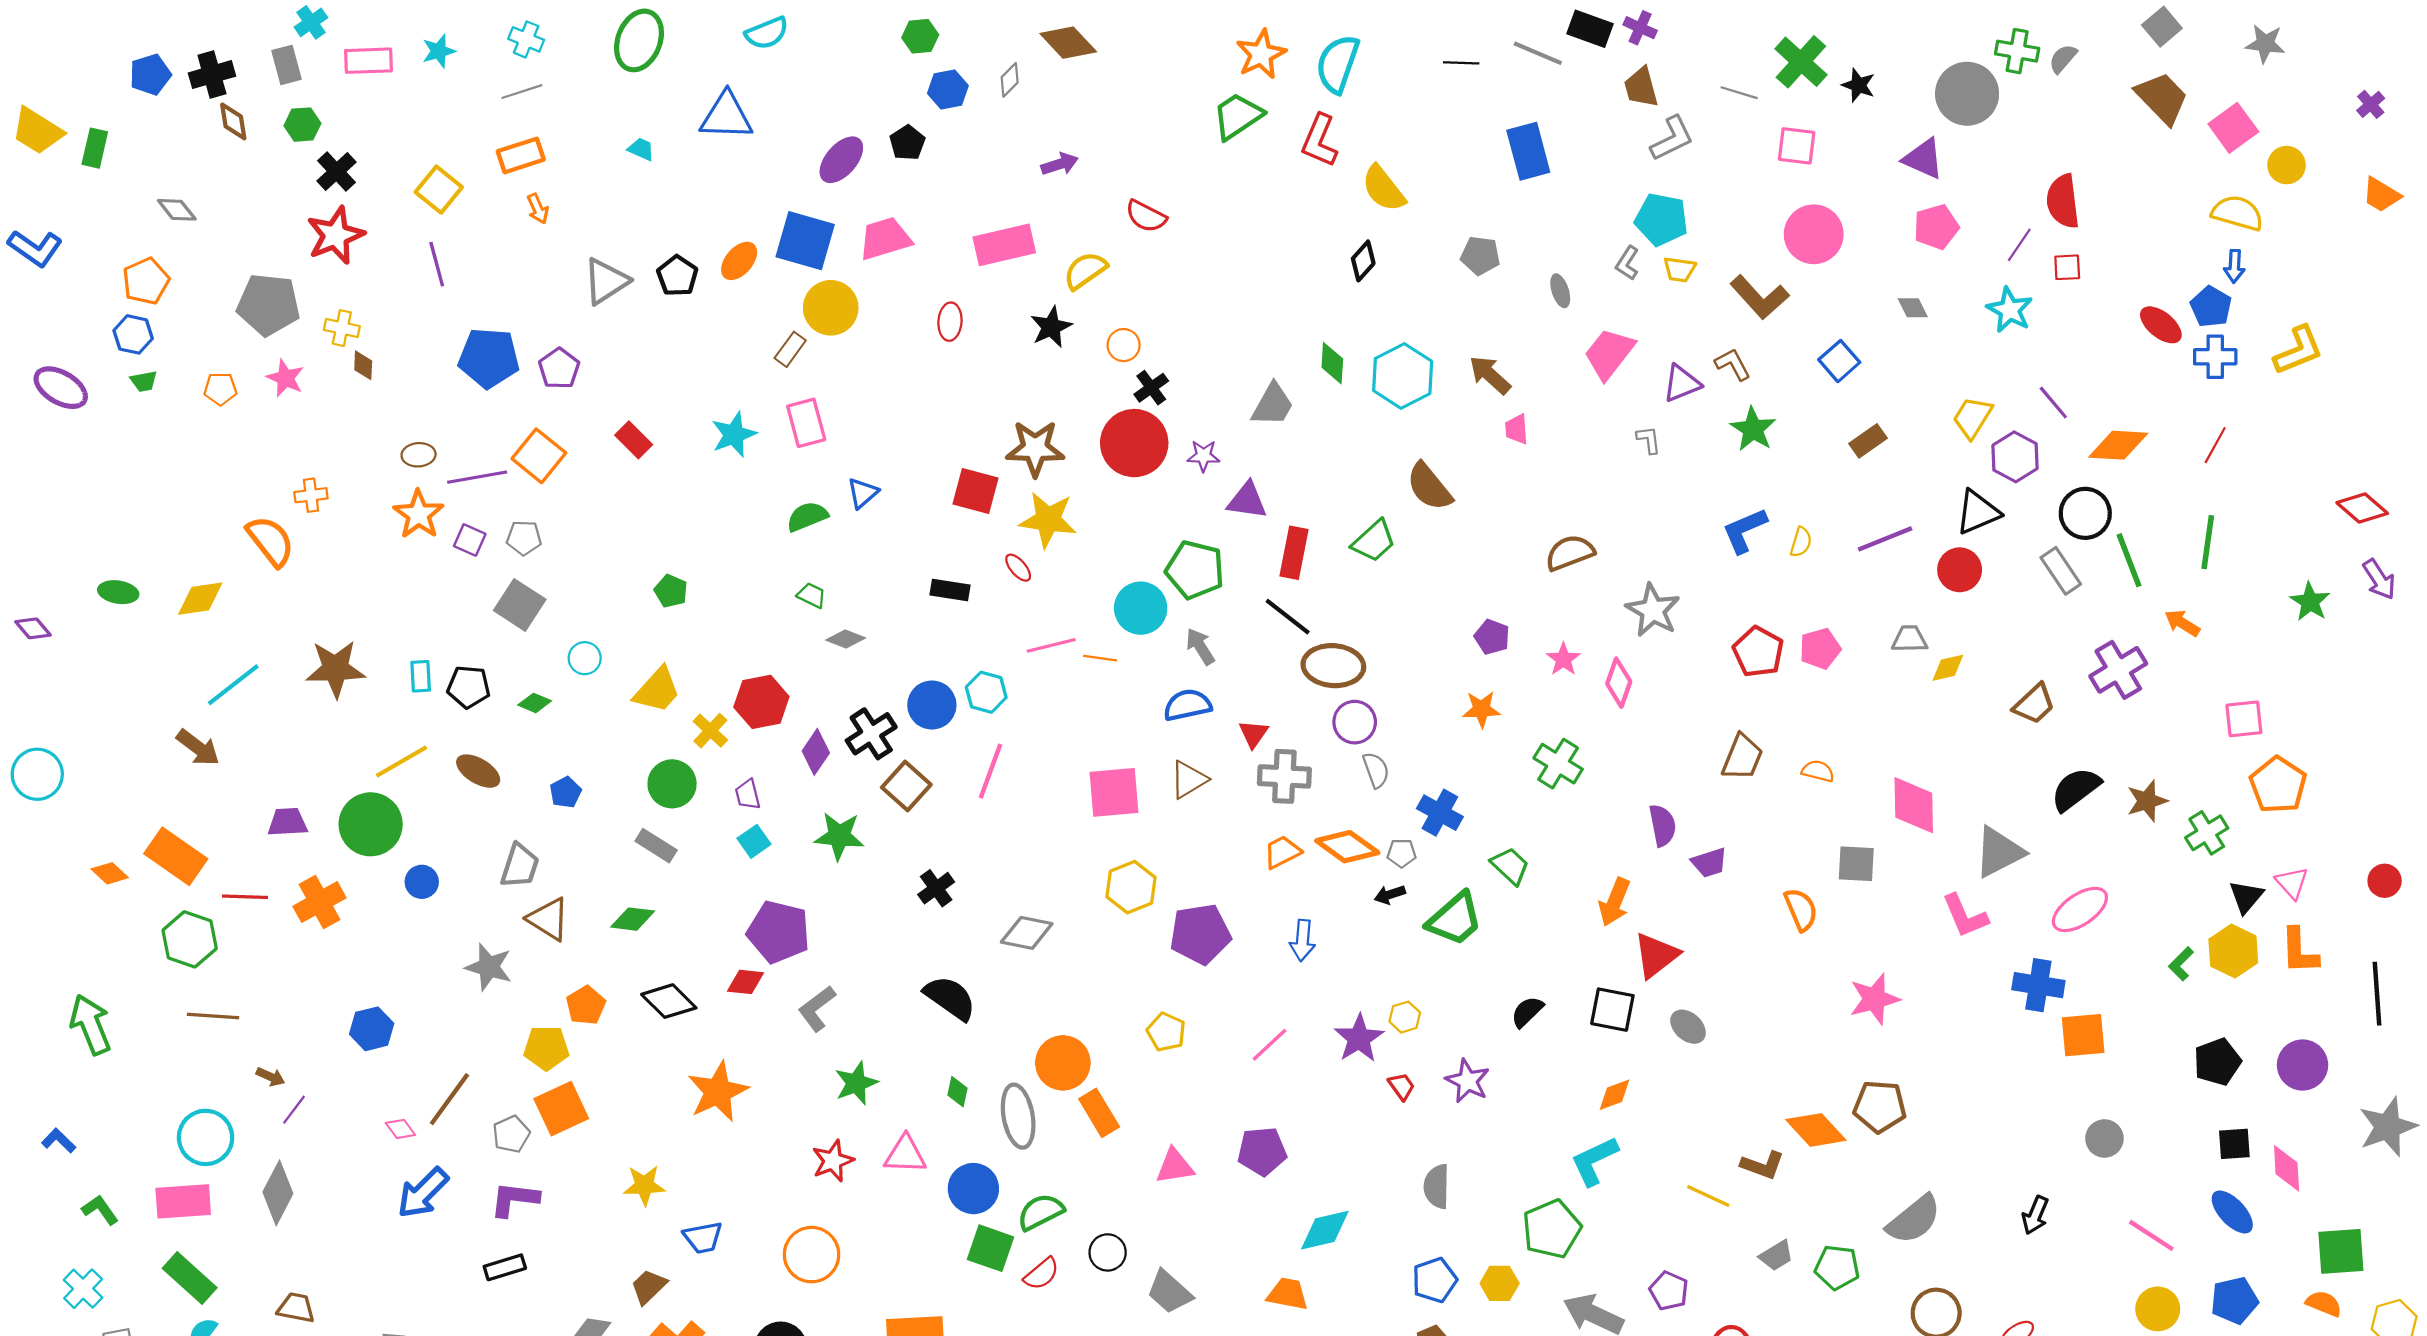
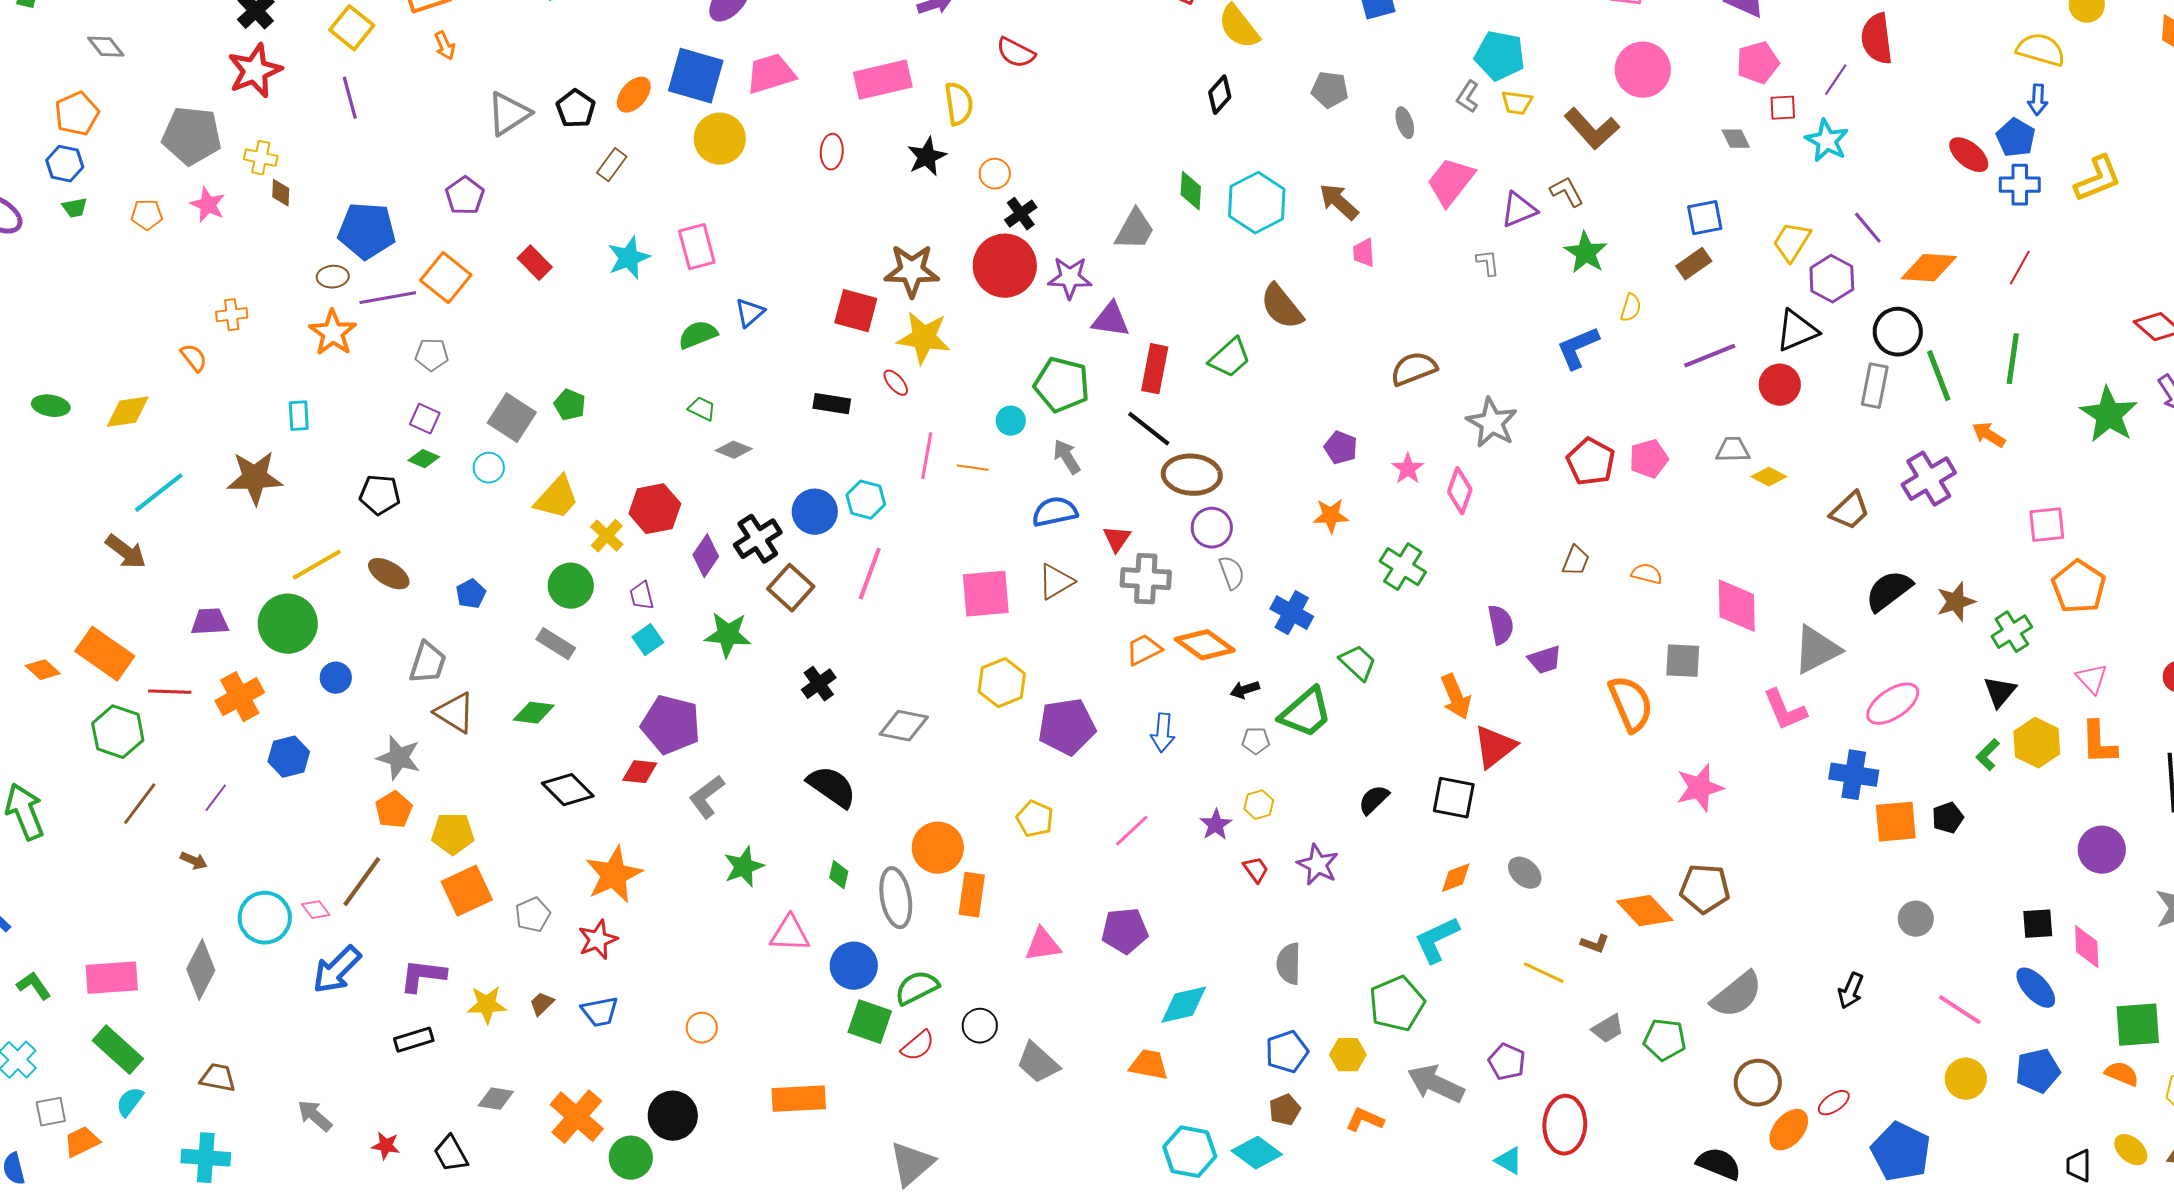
red square: (2067, 267) -> (1783, 108), moved
yellow semicircle: (1085, 271) -> (959, 104), turned 117
brown rectangle: (790, 349) -> (612, 165), moved
blue pentagon: (489, 358) -> (367, 231), moved
blue square: (1839, 361) -> (1705, 218), moved, turned 30
purple star: (1203, 456) -> (1070, 278), size x1.4
purple square: (470, 540) -> (425, 419), moved
orange semicircle: (271, 541) -> (194, 358), size x0.6
yellow semicircle: (1801, 542) -> (1631, 308), moved
gray rectangle: (2061, 571) -> (1875, 386), turned 45
green star: (2310, 602) -> (2109, 415), size x1.5
gray square: (520, 605) -> (512, 418), moved
cyan circle: (1141, 608) -> (1011, 421), size x0.6
pink line: (1051, 645) -> (927, 456), turned -66
yellow diamond: (1948, 668) -> (1769, 477), turned 40
cyan rectangle: (421, 676) -> (299, 416), moved
green diamond: (535, 703) -> (424, 459), moved
brown trapezoid: (1742, 757) -> (1576, 561), size x0.7
gray pentagon: (1402, 853) -> (1256, 741), moved
black triangle: (2246, 897) -> (2000, 692), moved
orange arrow: (1615, 902) -> (1456, 697), turned -45
orange semicircle: (1801, 910) -> (1631, 704), size x1.4
orange pentagon: (586, 1005) -> (394, 810), moved
brown line: (213, 1016) -> (140, 804), turned -57
gray ellipse: (1688, 1027) -> (1525, 873), moved
blue hexagon: (372, 1029) -> (289, 757), moved
purple star: (1359, 1038) -> (1216, 825), size x0.7
black pentagon: (2217, 1062) -> (1948, 818), moved, size x0.7
purple line: (294, 1110) -> (216, 798), moved
orange rectangle: (1099, 1113) -> (972, 895), turned 39
gray pentagon: (511, 1134) -> (533, 915), moved
cyan circle: (206, 1137) -> (265, 918), moved
red star: (833, 1161) -> (598, 940), moved
brown L-shape: (1763, 1165) -> (1595, 944), size x0.7
yellow star: (644, 1185) -> (487, 1005), moved
orange circle: (812, 1255) -> (702, 1028), size x0.6
brown trapezoid: (649, 1287) -> (542, 1004), moved, size x0.7

